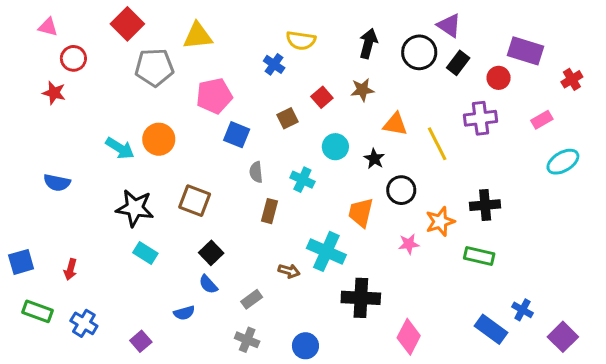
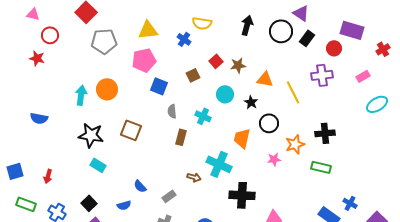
yellow triangle: (198, 36) -> (148, 30), moved
brown star: (362, 90) -> (238, 65), moved
cyan arrow: (120, 148) -> (81, 95), turned -114
black square: (211, 253) -> (89, 203), moved

